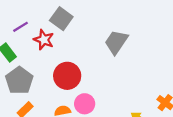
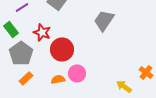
red star: (44, 40) -> (42, 32), moved

